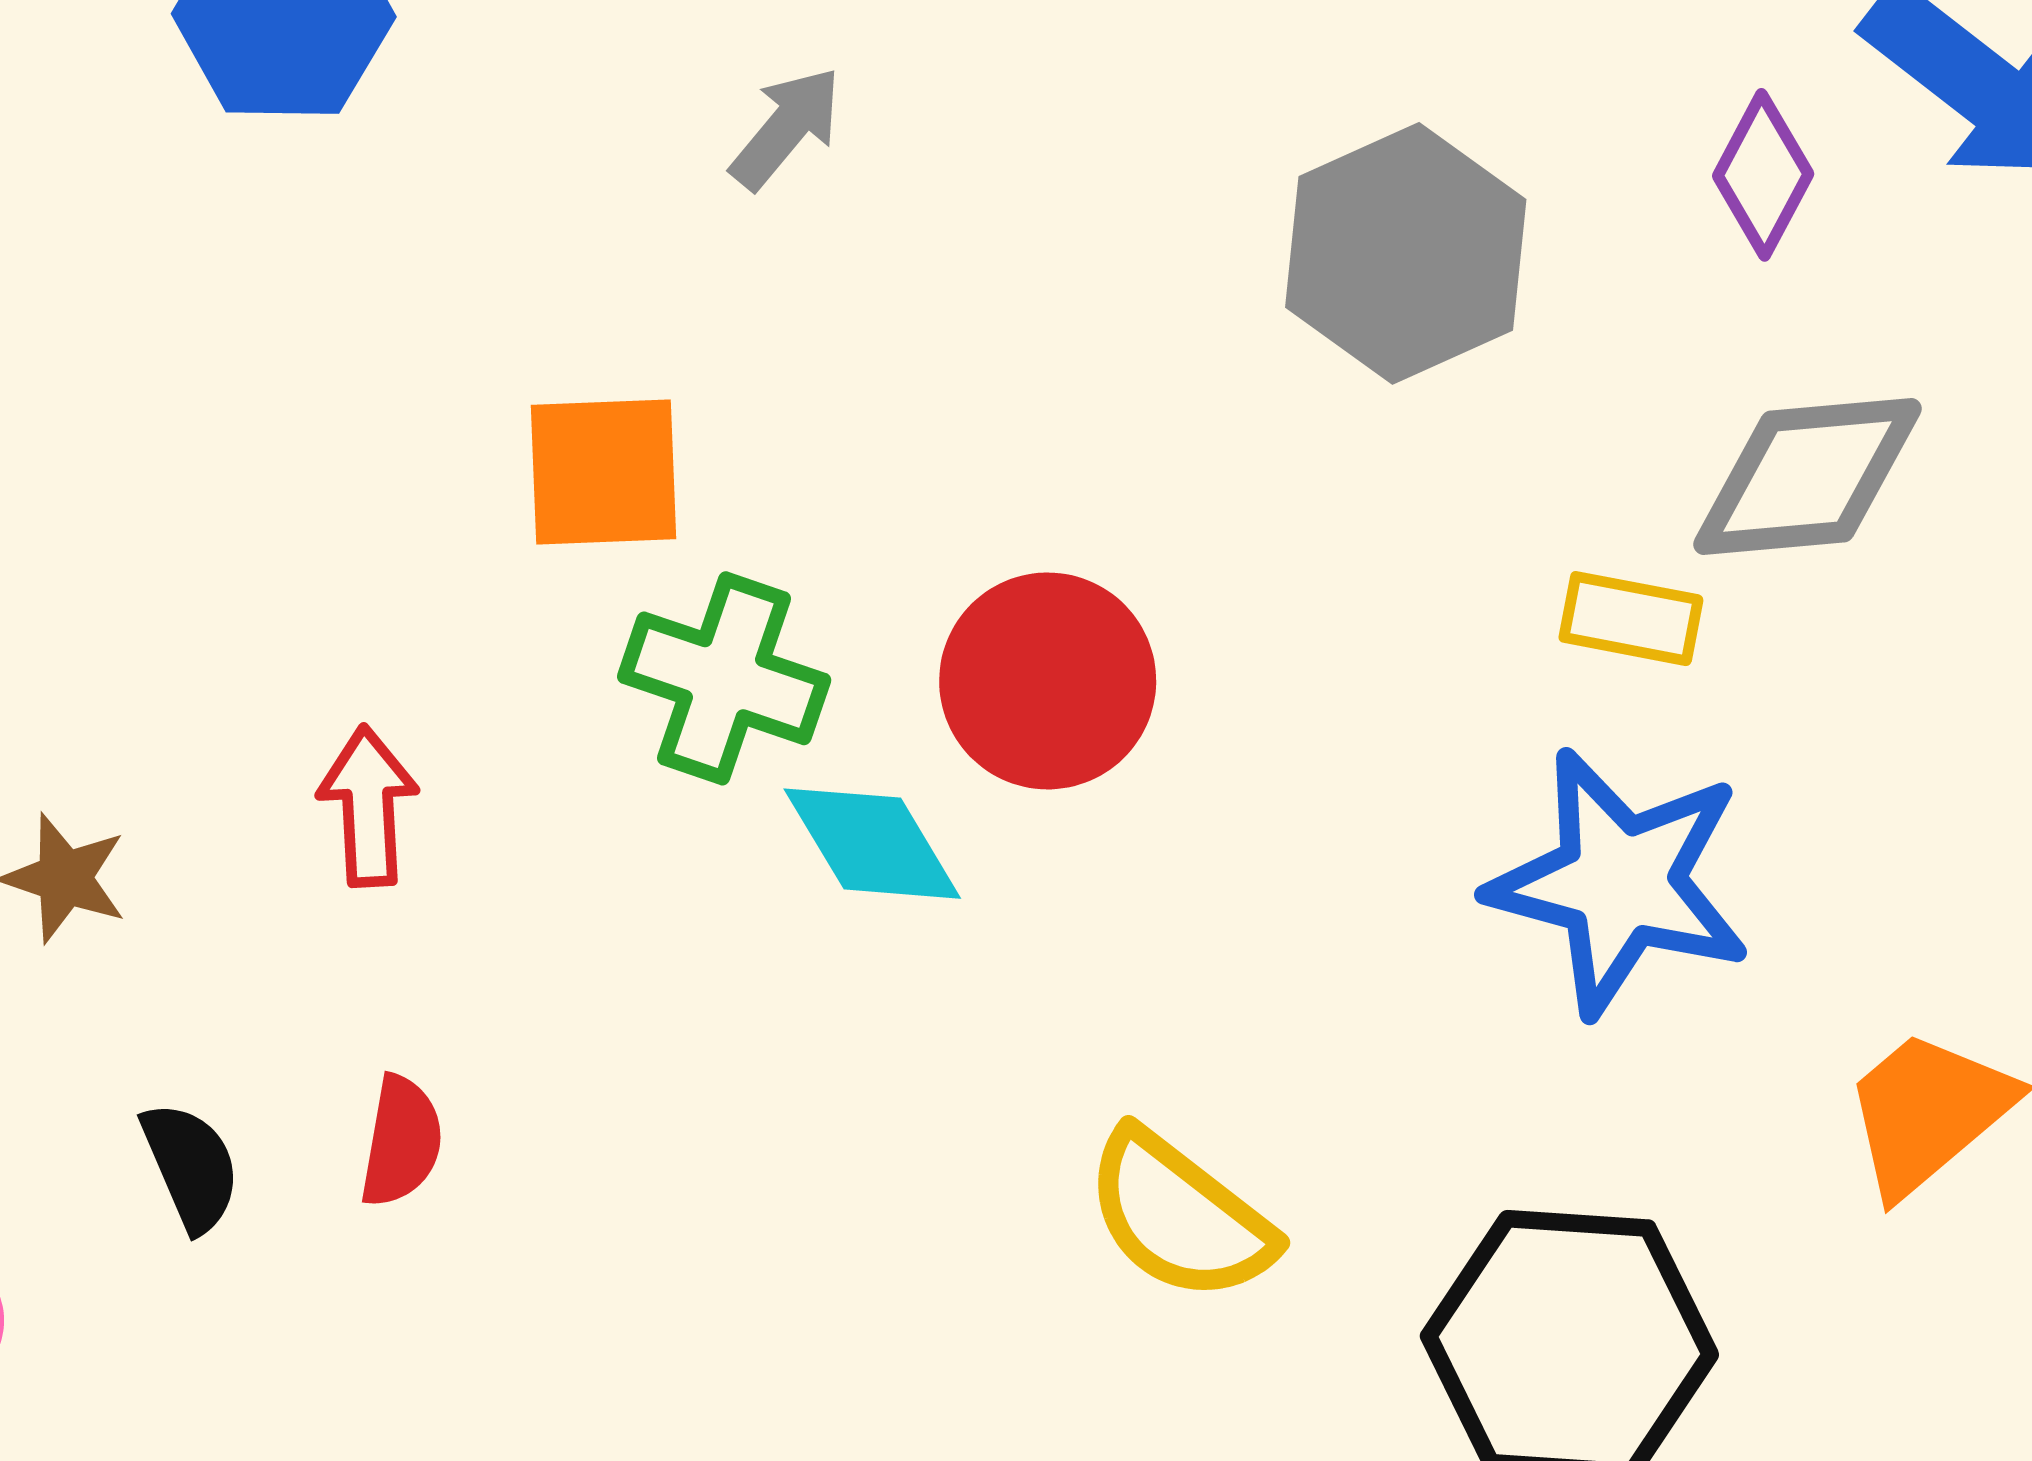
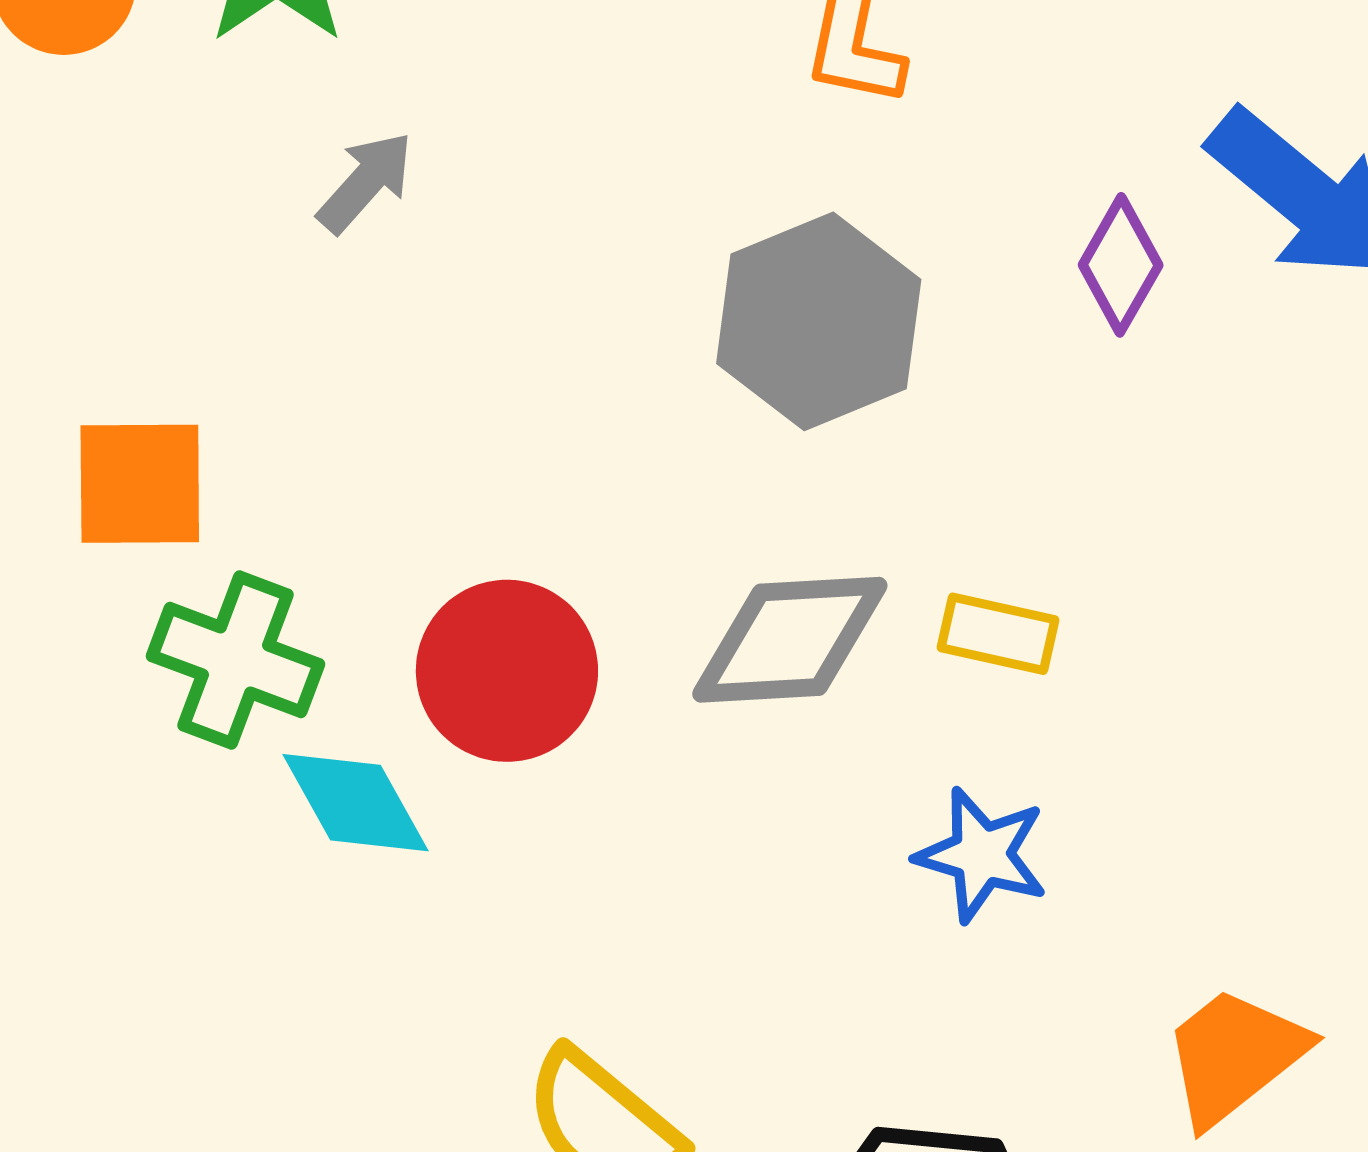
gray arrow: (786, 128) -> (365, 182), moved
gray diamond: (1807, 476) -> (790, 640), moved
blue star: (1620, 882) -> (982, 855), size x0.6

